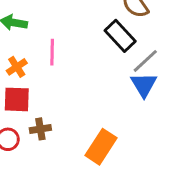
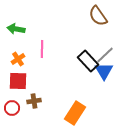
black rectangle: (120, 36) -> (88, 61), moved

